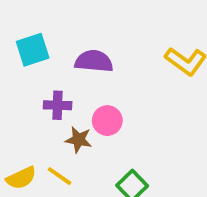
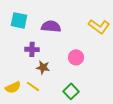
cyan square: (33, 50) -> (19, 20), turned 30
pink circle: (107, 121) -> (76, 57), moved

